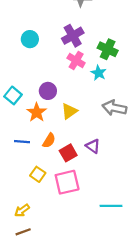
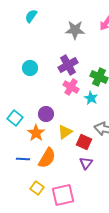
orange semicircle: (49, 141) -> (47, 158), size x1.5
purple triangle: (93, 146) -> (86, 163), turned 32
red square: (68, 153) -> (84, 142), moved, turned -35

